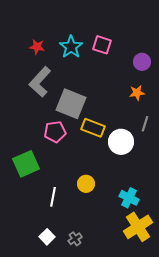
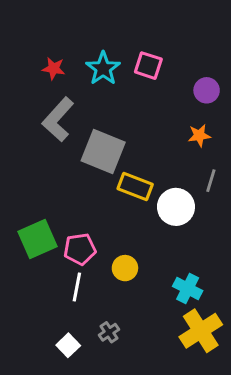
pink pentagon: (55, 132) -> (80, 249), moved
gray cross: (75, 239) -> (109, 332), moved

